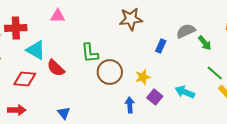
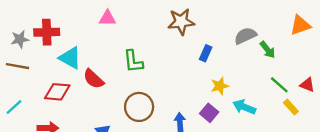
pink triangle: (58, 16) -> (107, 18), moved
blue rectangle: (161, 46) -> (206, 53), moved
brown circle: (110, 72) -> (139, 107), moved
yellow star: (143, 77) -> (220, 86), moved

